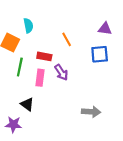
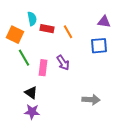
red rectangle: (44, 56) -> (47, 29), moved
green line: (20, 67) -> (24, 58), turned -42
purple star: (13, 124) -> (32, 112), moved

